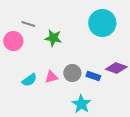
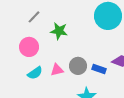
gray line: (28, 24) -> (34, 17), turned -64
pink circle: (13, 41) -> (29, 47), moved

